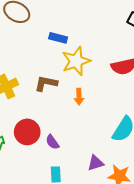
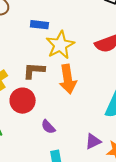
orange arrow: (79, 97) -> (68, 79), size x1.8
red circle: (27, 132) -> (23, 101), moved

